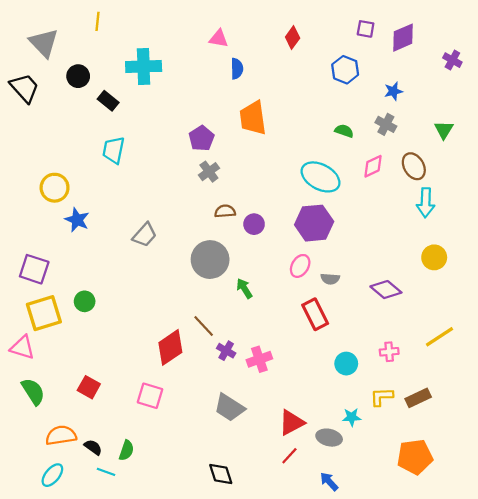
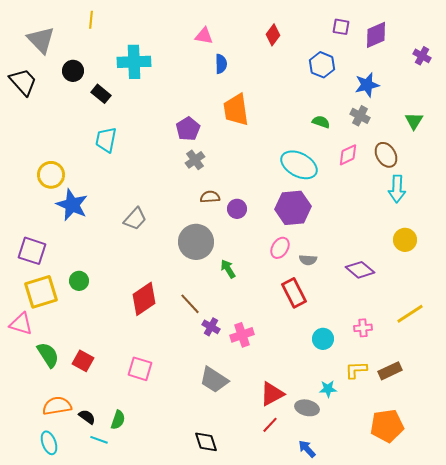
blue star: (393, 91) -> (367, 85), size x1.4
blue star: (77, 220) -> (72, 205), size x1.4
red diamond: (170, 347) -> (144, 299), moved
green semicircle: (33, 391) -> (48, 355), moved
cyan ellipse: (52, 475) -> (49, 443), turned -60

